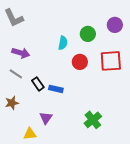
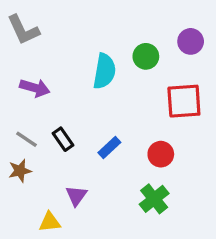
cyan semicircle: (63, 43) -> (104, 71), size x1.5
red circle: (80, 62) -> (161, 154), moved
gray line: (16, 74) -> (27, 139), moved
blue rectangle: (56, 89) -> (109, 148), moved, turned -56

